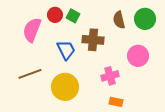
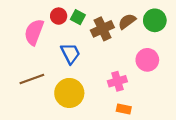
brown semicircle: (119, 20) -> (127, 21), turned 66
brown cross: (93, 40) -> (102, 29), moved, turned -30

